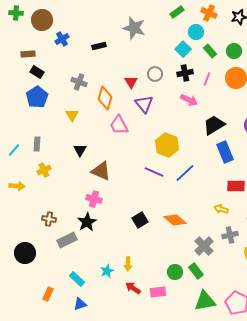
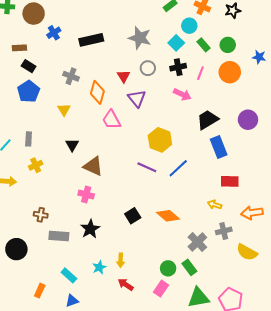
gray star: (134, 28) -> (140, 38), moved
black rectangle: (99, 46) -> (91, 40), size x1.6
black star: (87, 222) -> (90, 229), moved
gray rectangle: (67, 240) -> (59, 236), turned 30
pink rectangle: (158, 292) -> (161, 289), moved, turned -49

